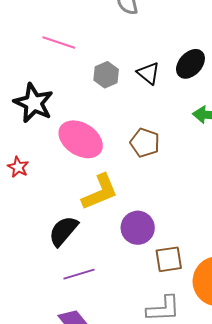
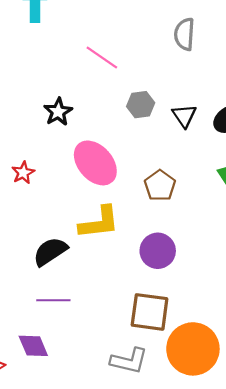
black star: (34, 103) -> (58, 112), size x0.7
purple circle: (138, 228) -> (158, 251), moved
brown square: (169, 259) -> (150, 312), size x1.4

